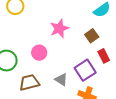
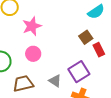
pink star: (59, 28) -> (32, 26), moved
red rectangle: (104, 56) -> (99, 50), moved

